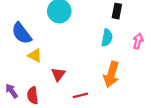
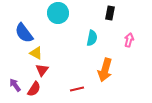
cyan semicircle: (107, 38) -> (92, 38), moved
red triangle: (58, 74) -> (42, 70), moved
red semicircle: (33, 95) -> (34, 89), turned -140

